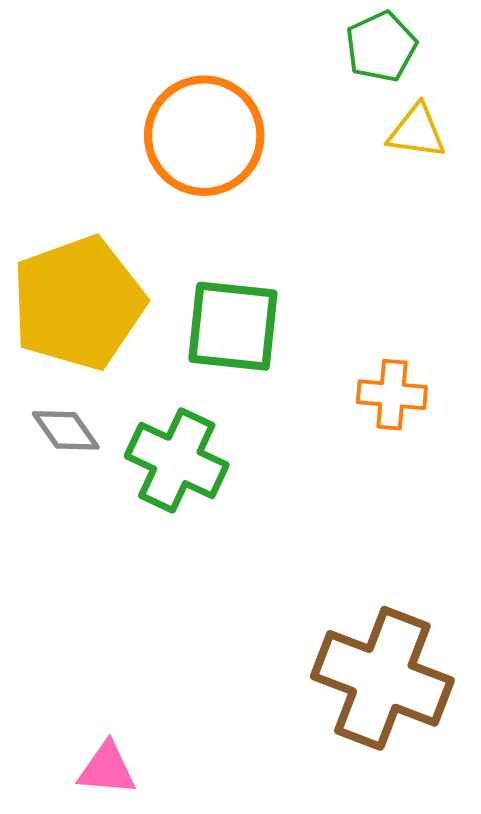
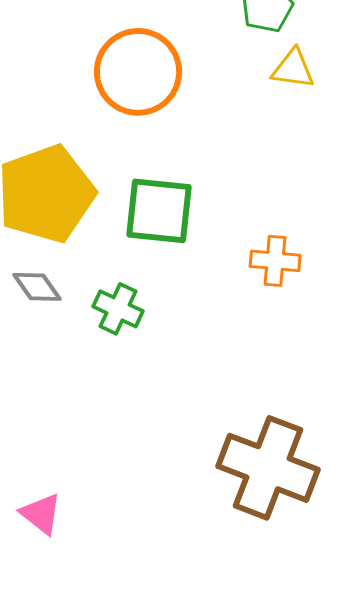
green cross: (177, 460) -> (118, 309), size x0.7
pink triangle: (107, 769) -> (41, 514), moved, turned 33

